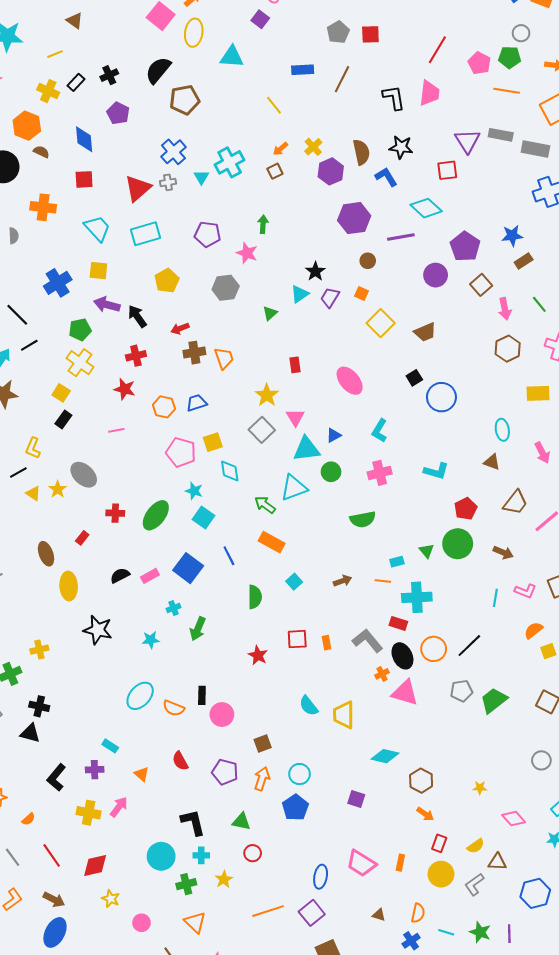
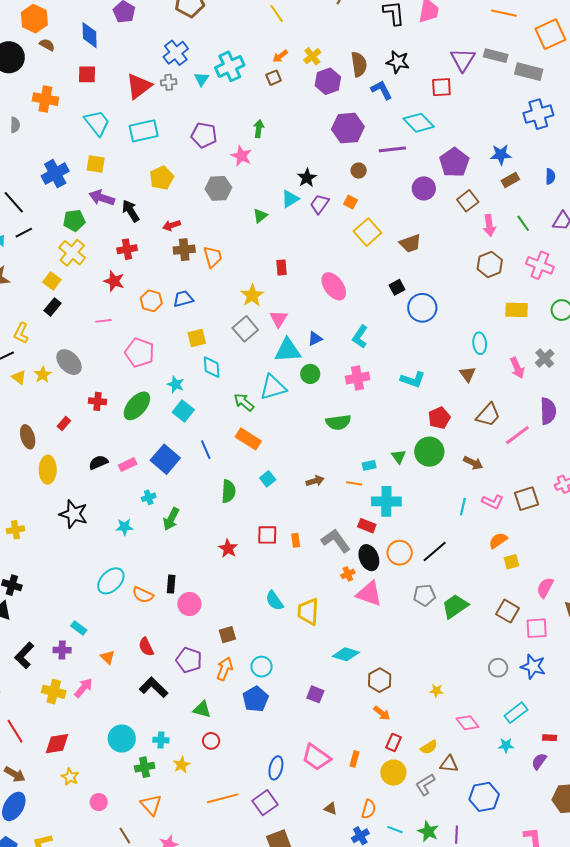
pink pentagon: (181, 452) -> (140, 353), moved
brown triangle: (492, 462) -> (468, 374), turned 30
black L-shape: (193, 822) -> (154, 687), moved, turned -36

